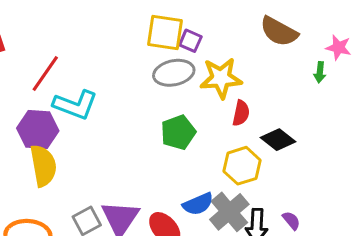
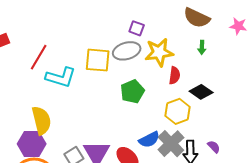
yellow square: (165, 33) -> (98, 60), moved
green arrow: (320, 72) -> (202, 47), moved
purple hexagon: (38, 130) -> (32, 144), moved

